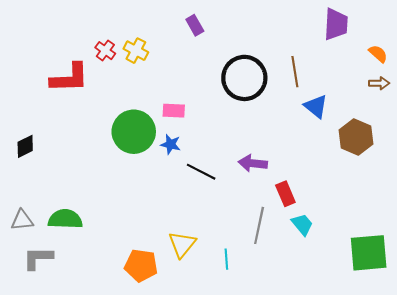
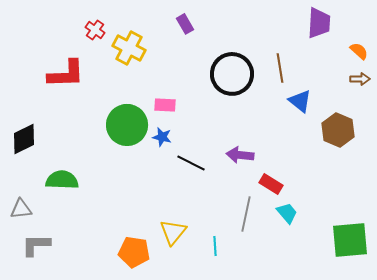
red cross: (105, 51) -> (95, 30), moved
yellow cross: (136, 51) -> (129, 48), size x1.4
black diamond: (25, 146) -> (24, 139), size x1.4
red rectangle: (285, 194) -> (271, 184), turned -35
green semicircle: (65, 219) -> (62, 180), moved

